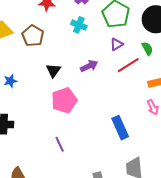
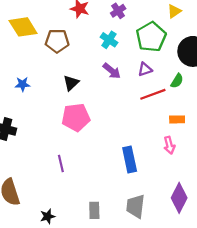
brown pentagon: (33, 36) -> (57, 41), turned 30
green semicircle: (147, 49) -> (177, 81), turned 48
purple arrow: (89, 66) -> (112, 71), moved, turned 54

